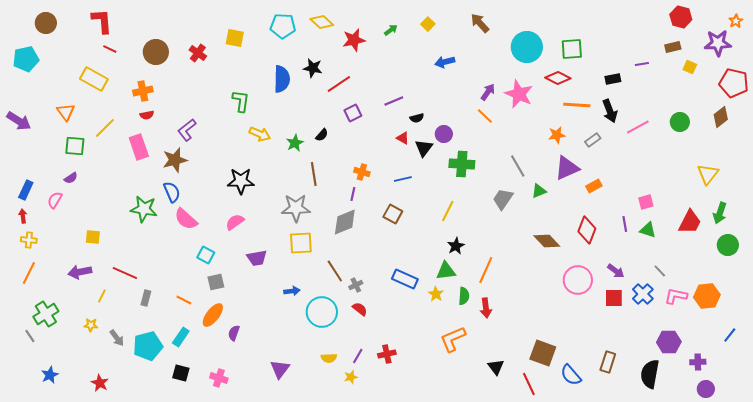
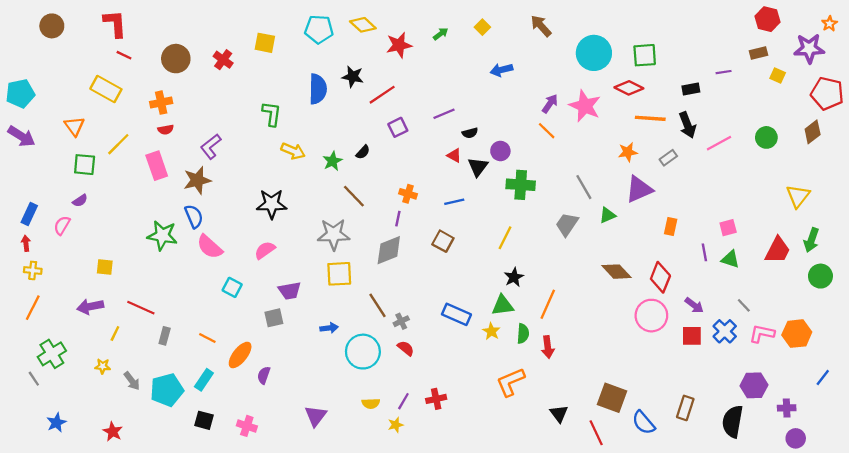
cyan pentagon: (26, 59) -> (20, 94), moved
brown line: (314, 174) -> (354, 196), turned -35
orange rectangle: (594, 186) -> (671, 226), moved, turned -49
red diamond: (587, 230) -> (660, 277), moved
gray square: (216, 282) -> (274, 318), moved

